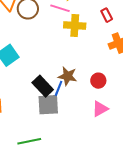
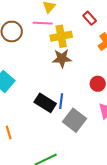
brown star: (68, 76) -> (62, 58), moved
gray square: (48, 105) -> (75, 120), moved, turned -35

